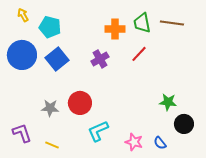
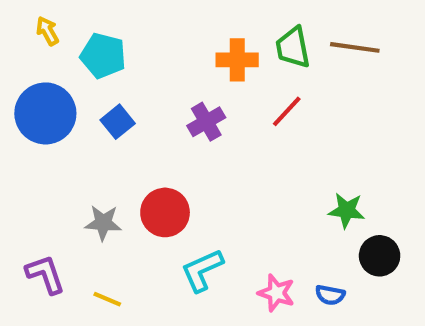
blue square: (57, 59) -> (118, 122), size x0.7
blue semicircle: (160, 143) -> (330, 295), turned -40

